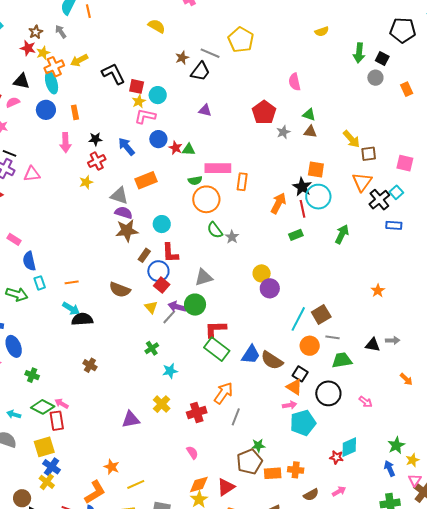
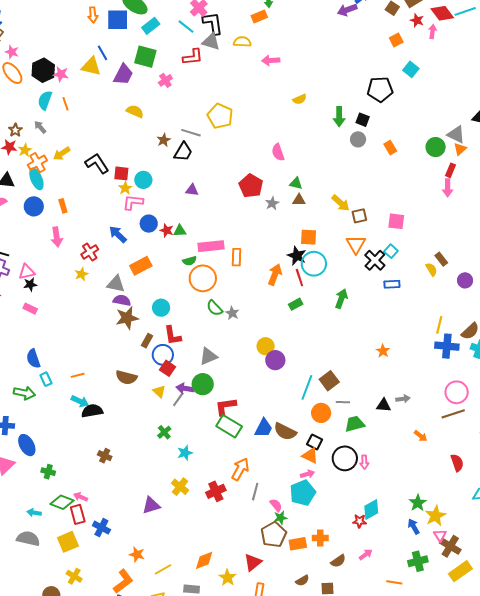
black star: (95, 139) -> (30, 284), moved
pink rectangle: (14, 239) -> (30, 309), moved
pink arrow: (366, 402) -> (364, 462), moved, turned 56
cyan pentagon: (303, 423) -> (303, 493), moved
pink semicircle: (192, 453) -> (276, 505), moved
yellow star: (412, 460) -> (435, 516), size x1.5
blue cross: (52, 467) -> (101, 528), moved
orange diamond: (199, 484) -> (204, 560), moved

